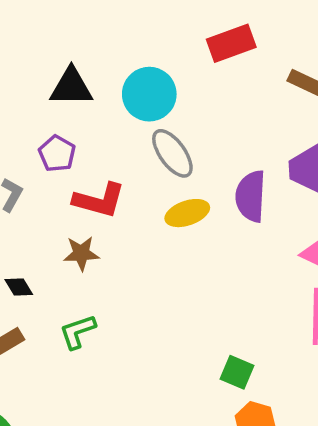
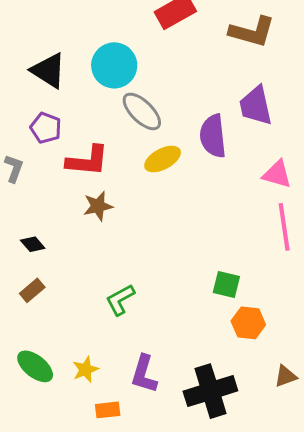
black triangle: (71, 87) -> (48, 70), turned 42
brown star: (81, 253) -> (98, 206), moved
green L-shape: (78, 332) -> (120, 300), moved

